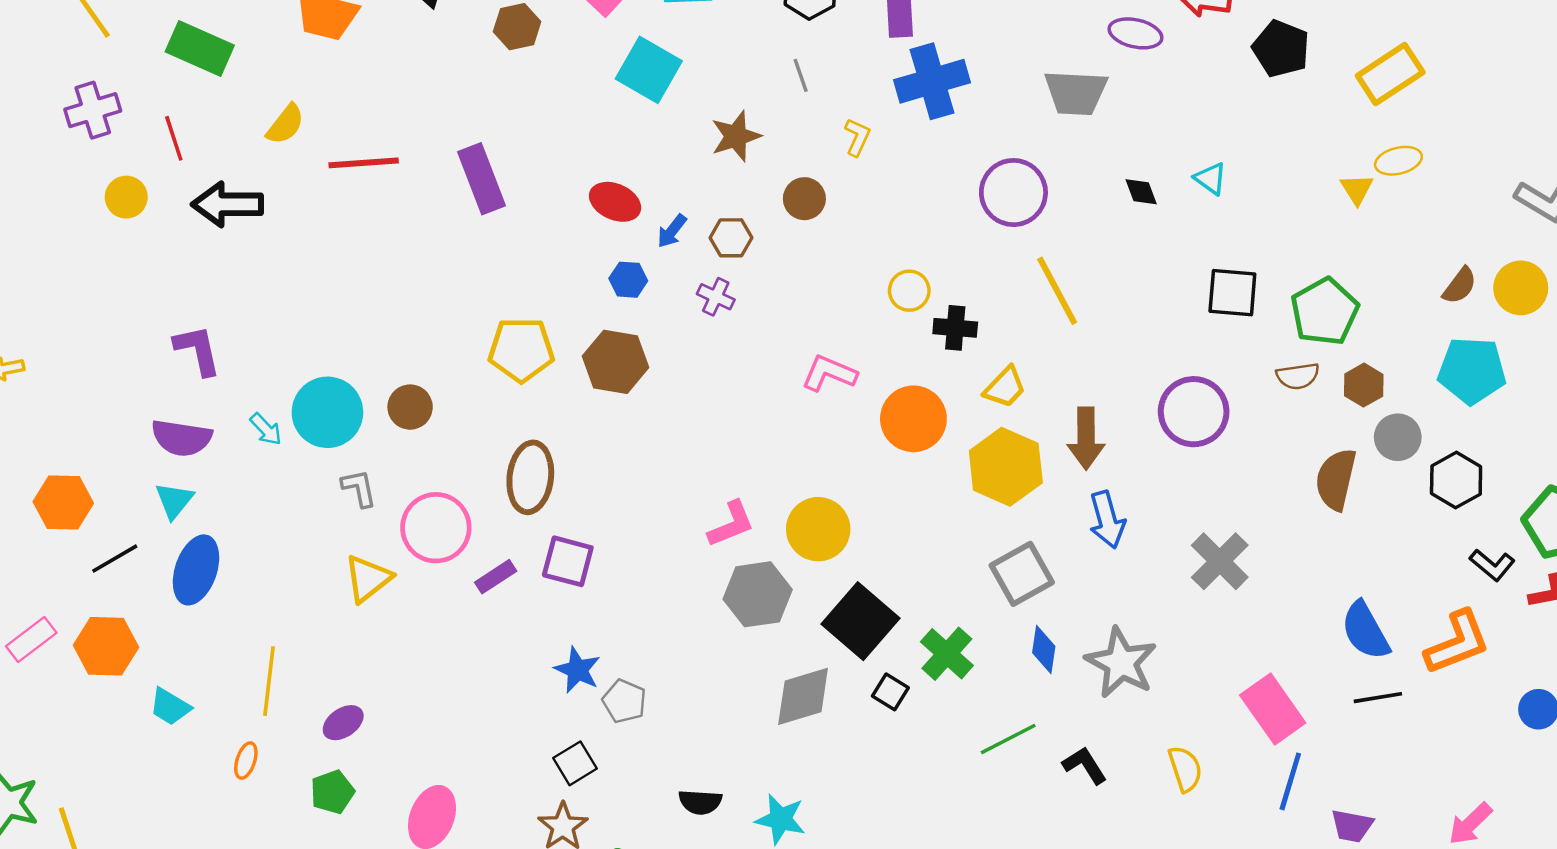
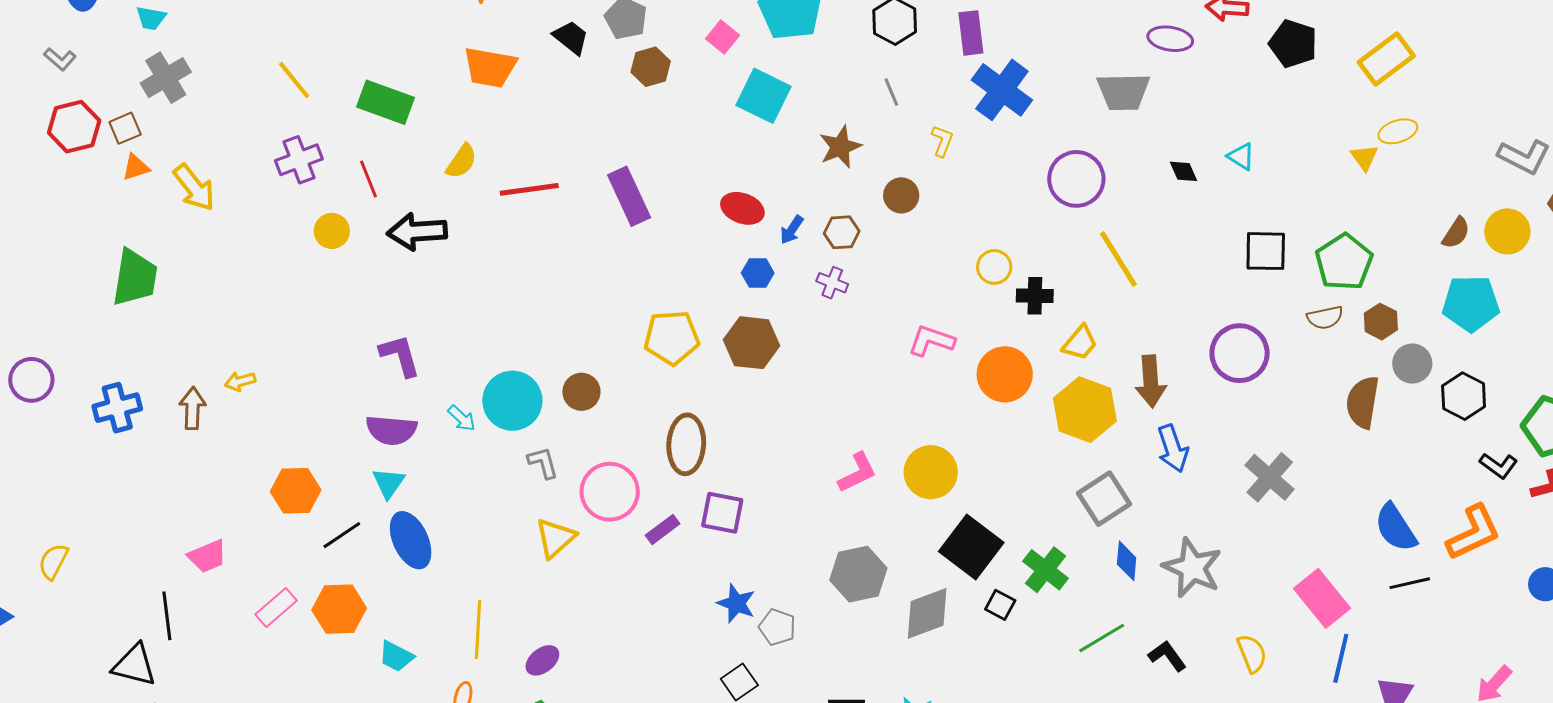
blue cross: (932, 81) -> (1002, 90), turned -34
blue ellipse: (196, 570) -> (411, 540), turned -40
gray hexagon: (758, 594) -> (858, 574), moved

